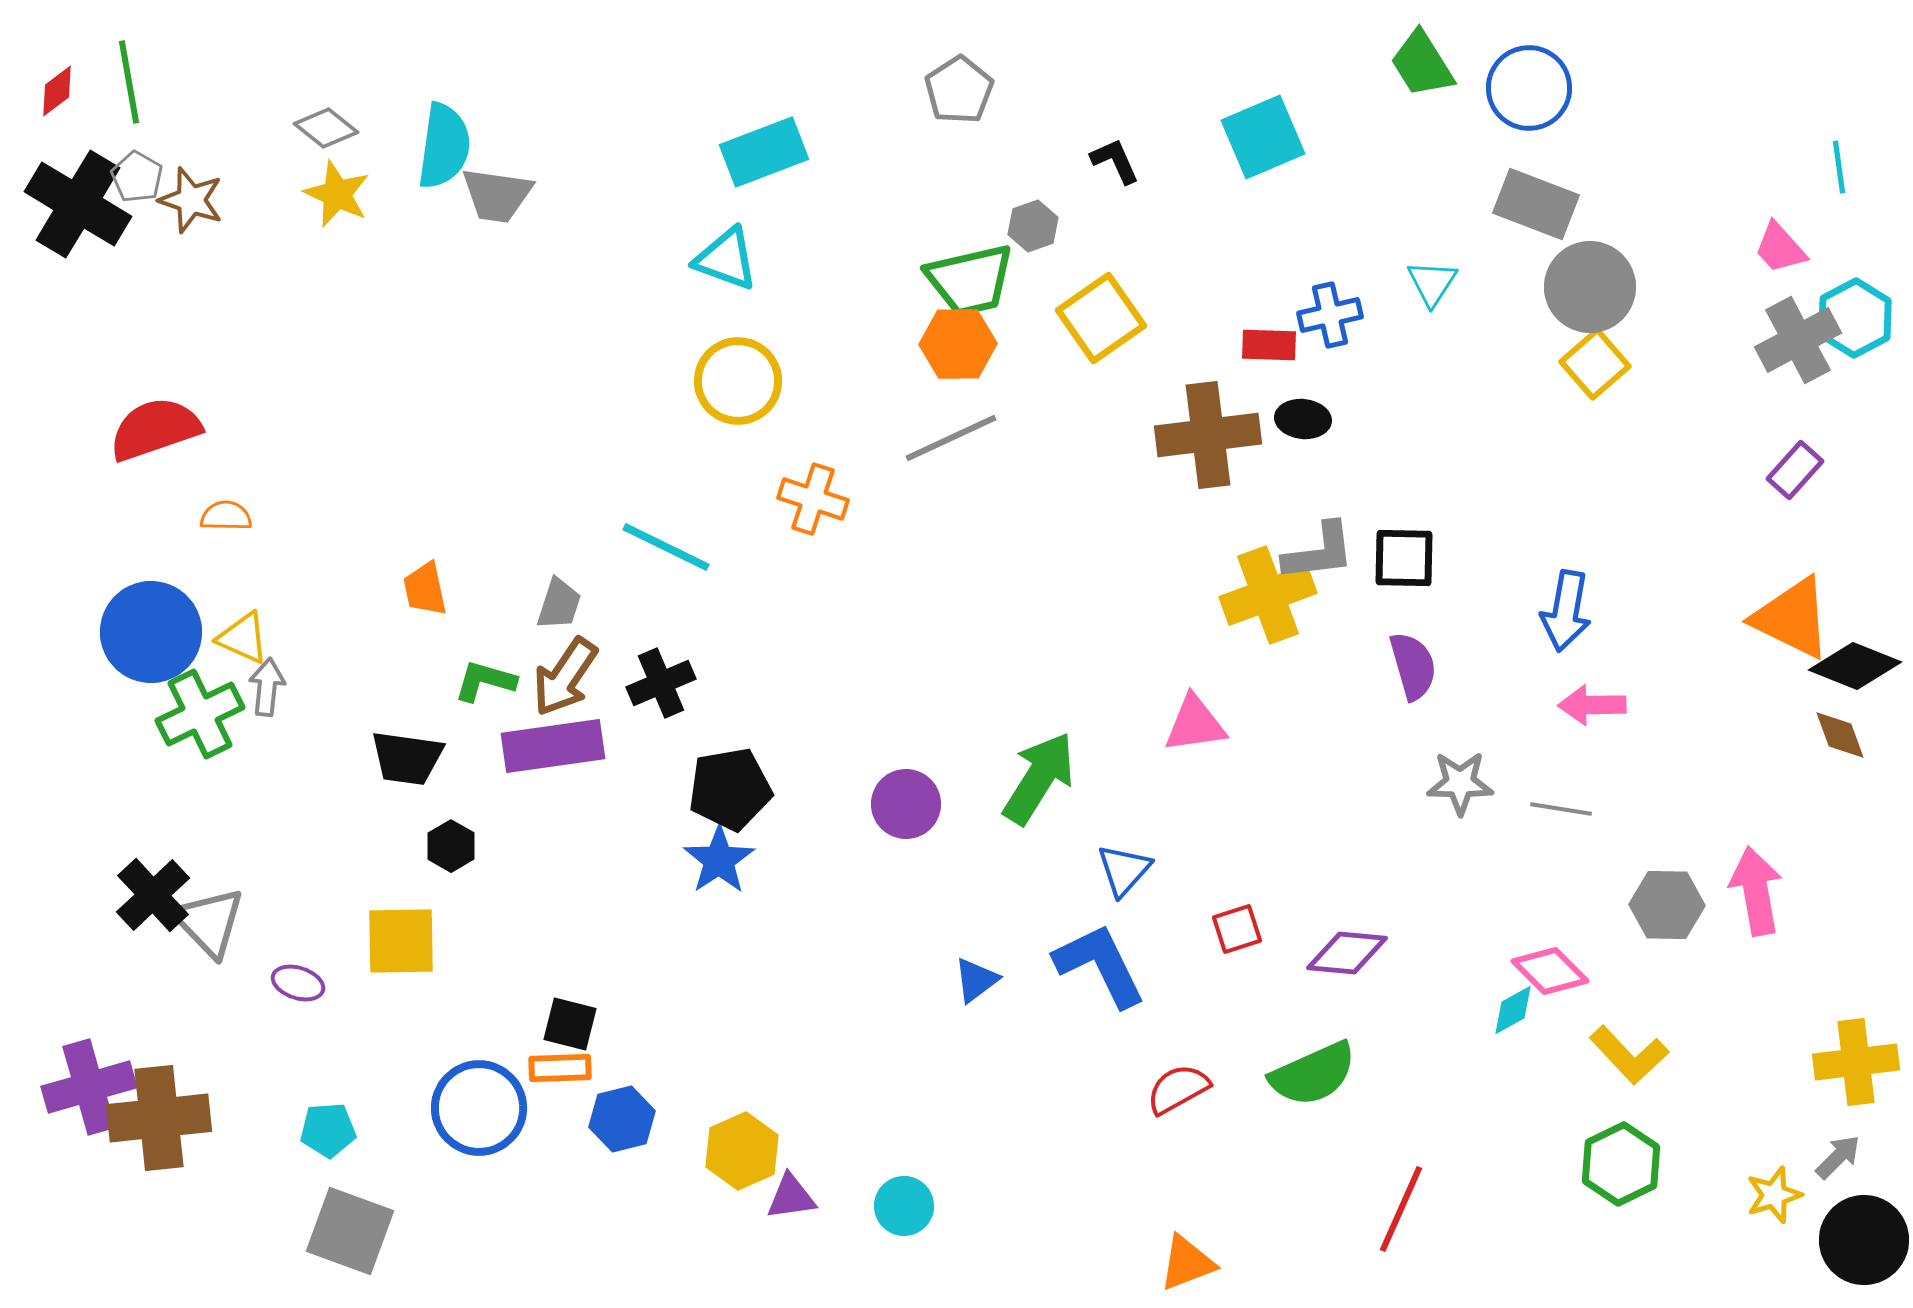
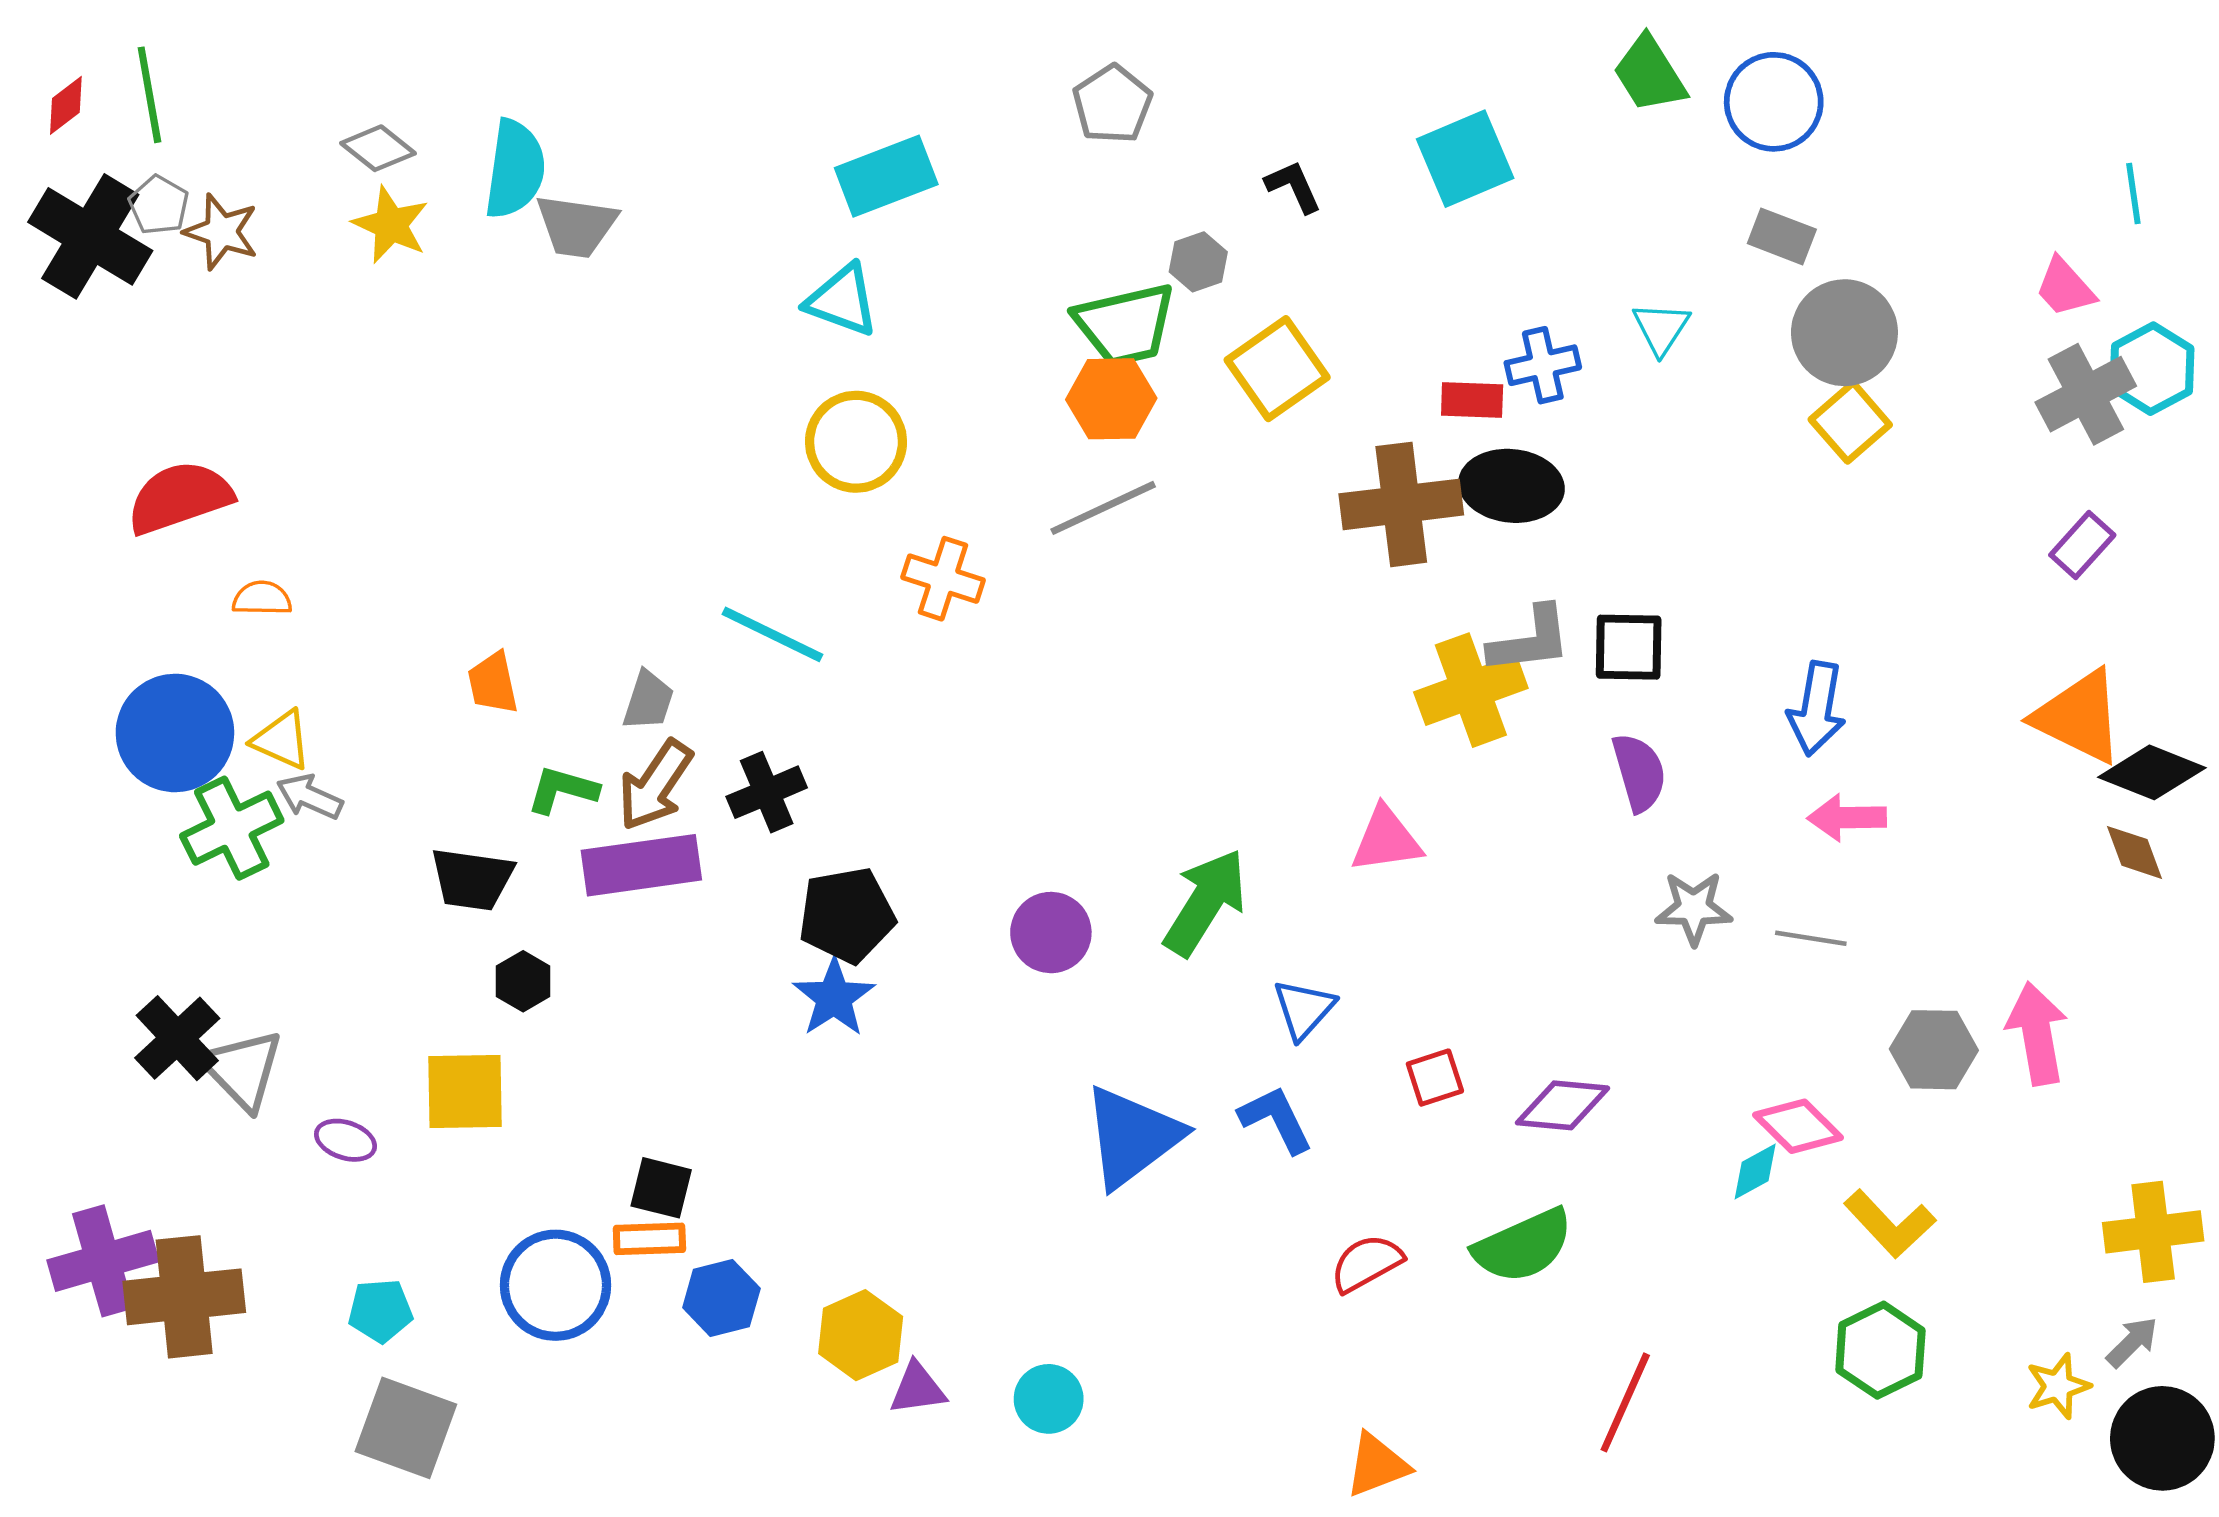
gray rectangle: (1536, 204) -> (1782, 236), size x0.7
black ellipse: (1303, 419) -> (1512, 486), size x1.6
gray arrow: (267, 687) -> (310, 797), turned -72
blue L-shape: (1100, 965) -> (1276, 1119), size x0.7
blue triangle: (976, 980) -> (1132, 1137), size x2.0

